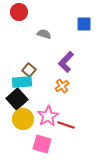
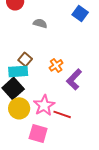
blue square: (84, 24) -> (80, 13), turned 35
purple L-shape: (66, 62) -> (74, 79), moved
orange cross: (62, 86) -> (56, 65), moved

